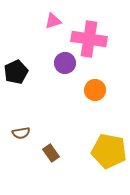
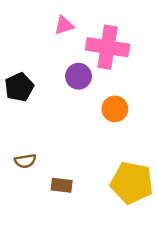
brown rectangle: (51, 153) -> (62, 185), turned -48

